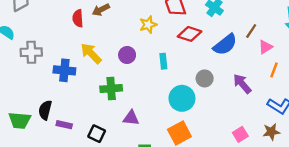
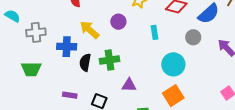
purple circle: (127, 55) -> (118, 22), moved
gray circle: (205, 78) -> (193, 37), moved
black semicircle: (45, 110) -> (85, 62), moved
green trapezoid: (20, 120) -> (31, 69), moved

